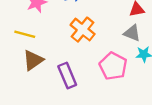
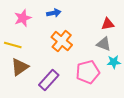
pink pentagon: (113, 66) -> (88, 72), turned 30
purple rectangle: (67, 75) -> (49, 80), turned 65

